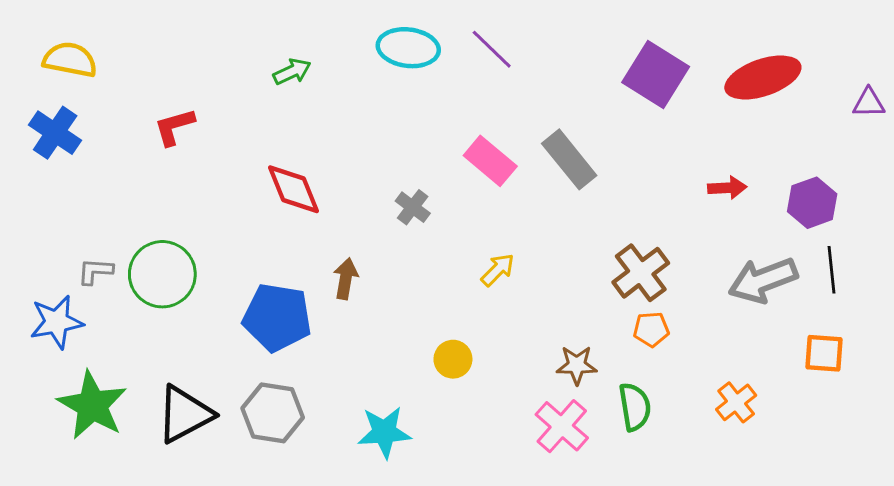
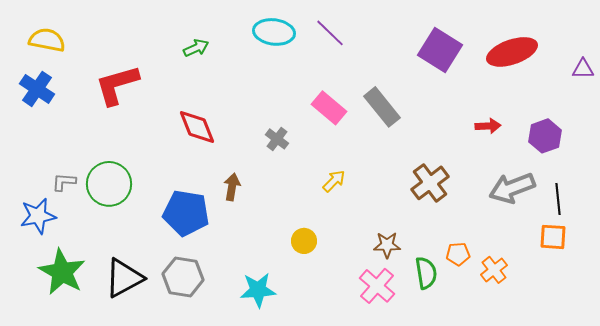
red L-shape: (174, 127) -> (117, 85), size x1.6
black line: (831, 270) -> (558, 199), moved
orange pentagon: (651, 329) -> (458, 254), moved

